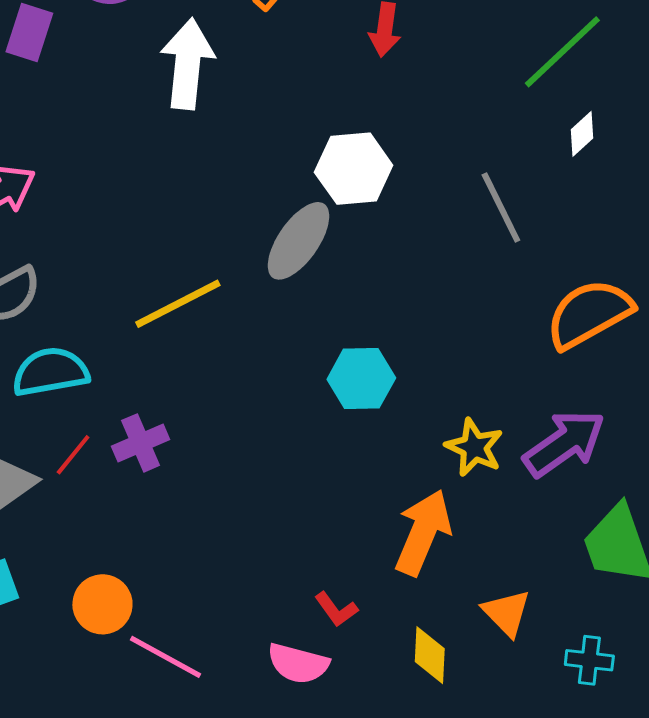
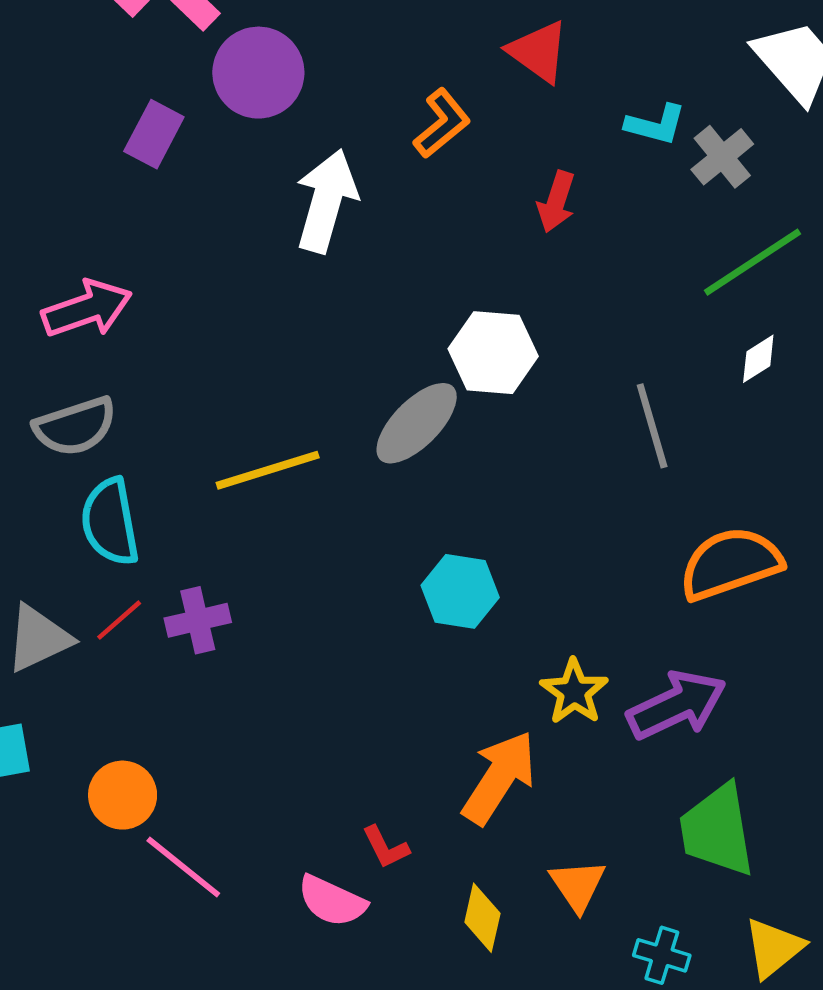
cyan semicircle: (50, 372) -> (110, 522), turned -100

